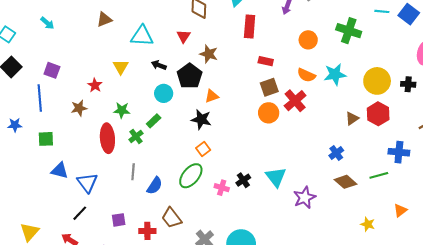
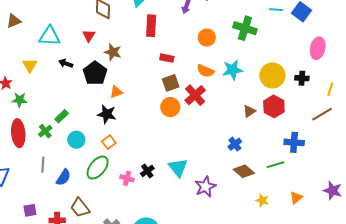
cyan circle: (164, 93) -> (76, 140), moved
green star: (122, 110) -> (20, 100), moved
yellow star: (368, 224) -> (262, 200), moved

